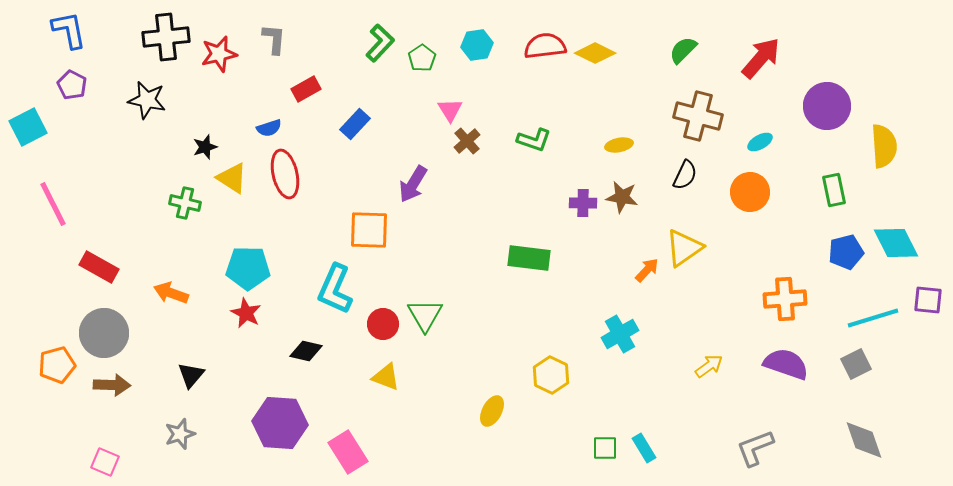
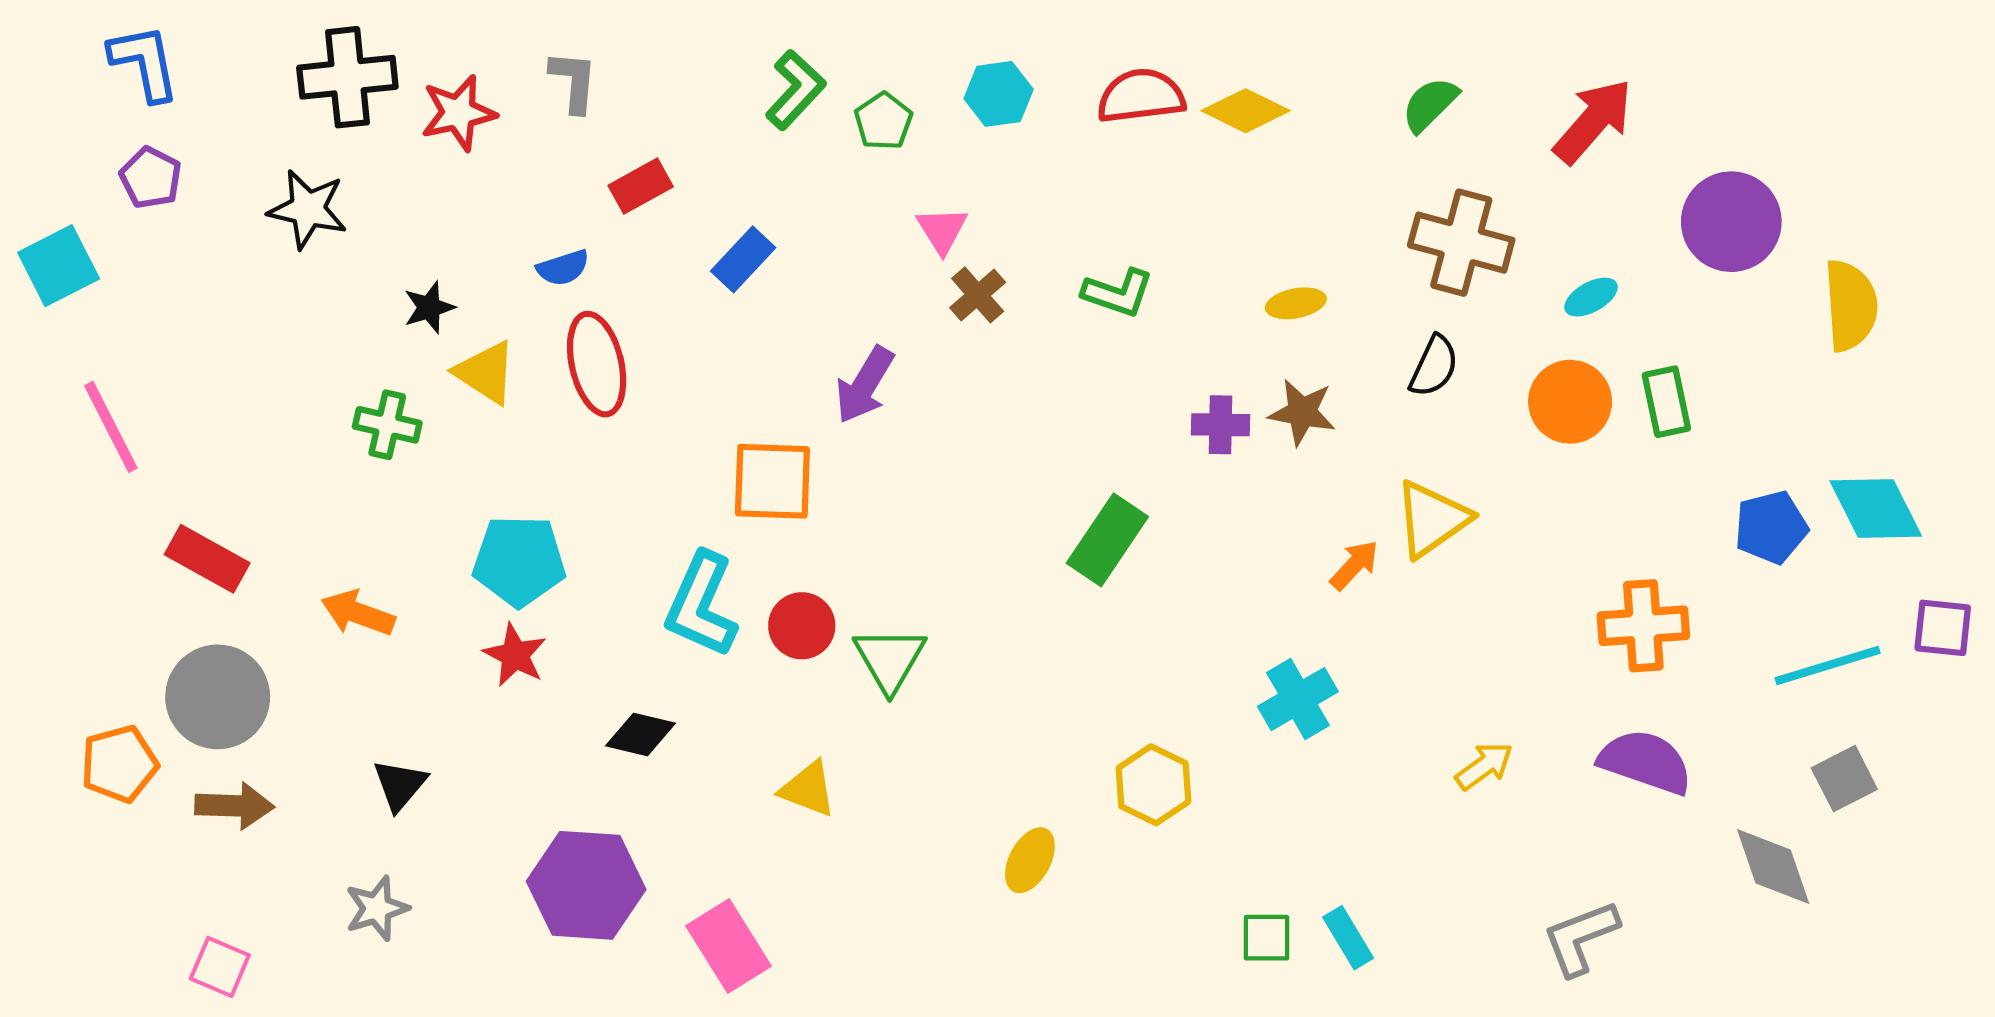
green rectangle: (834, 190) -> (1666, 402), moved
green rectangle: (529, 258) -> (1107, 540), turned -63
red circle: (383, 324) -> (802, 626), moved
gray square: (856, 364) -> (1844, 779), moved
gray diamond: (864, 440) -> (1773, 866), moved

